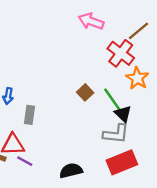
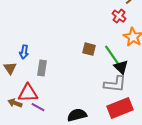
red cross: (121, 53) -> (119, 16), size x0.6
brown square: (85, 92) -> (89, 49), turned -32

